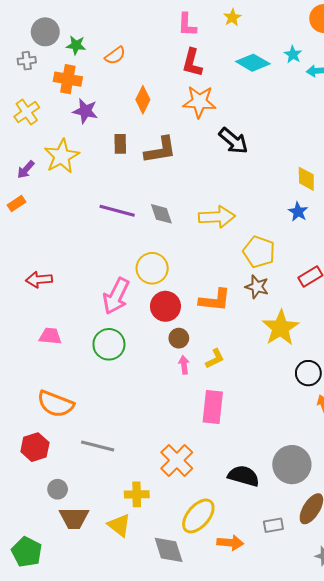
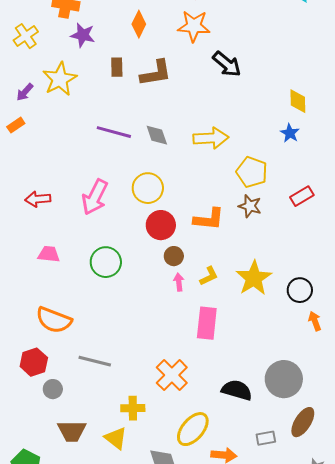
pink arrow: (116, 296) -> (95, 197), moved
yellow star: (281, 328) -> (254, 278), moved
gray circle: (58, 489) -> (53, 389), moved

